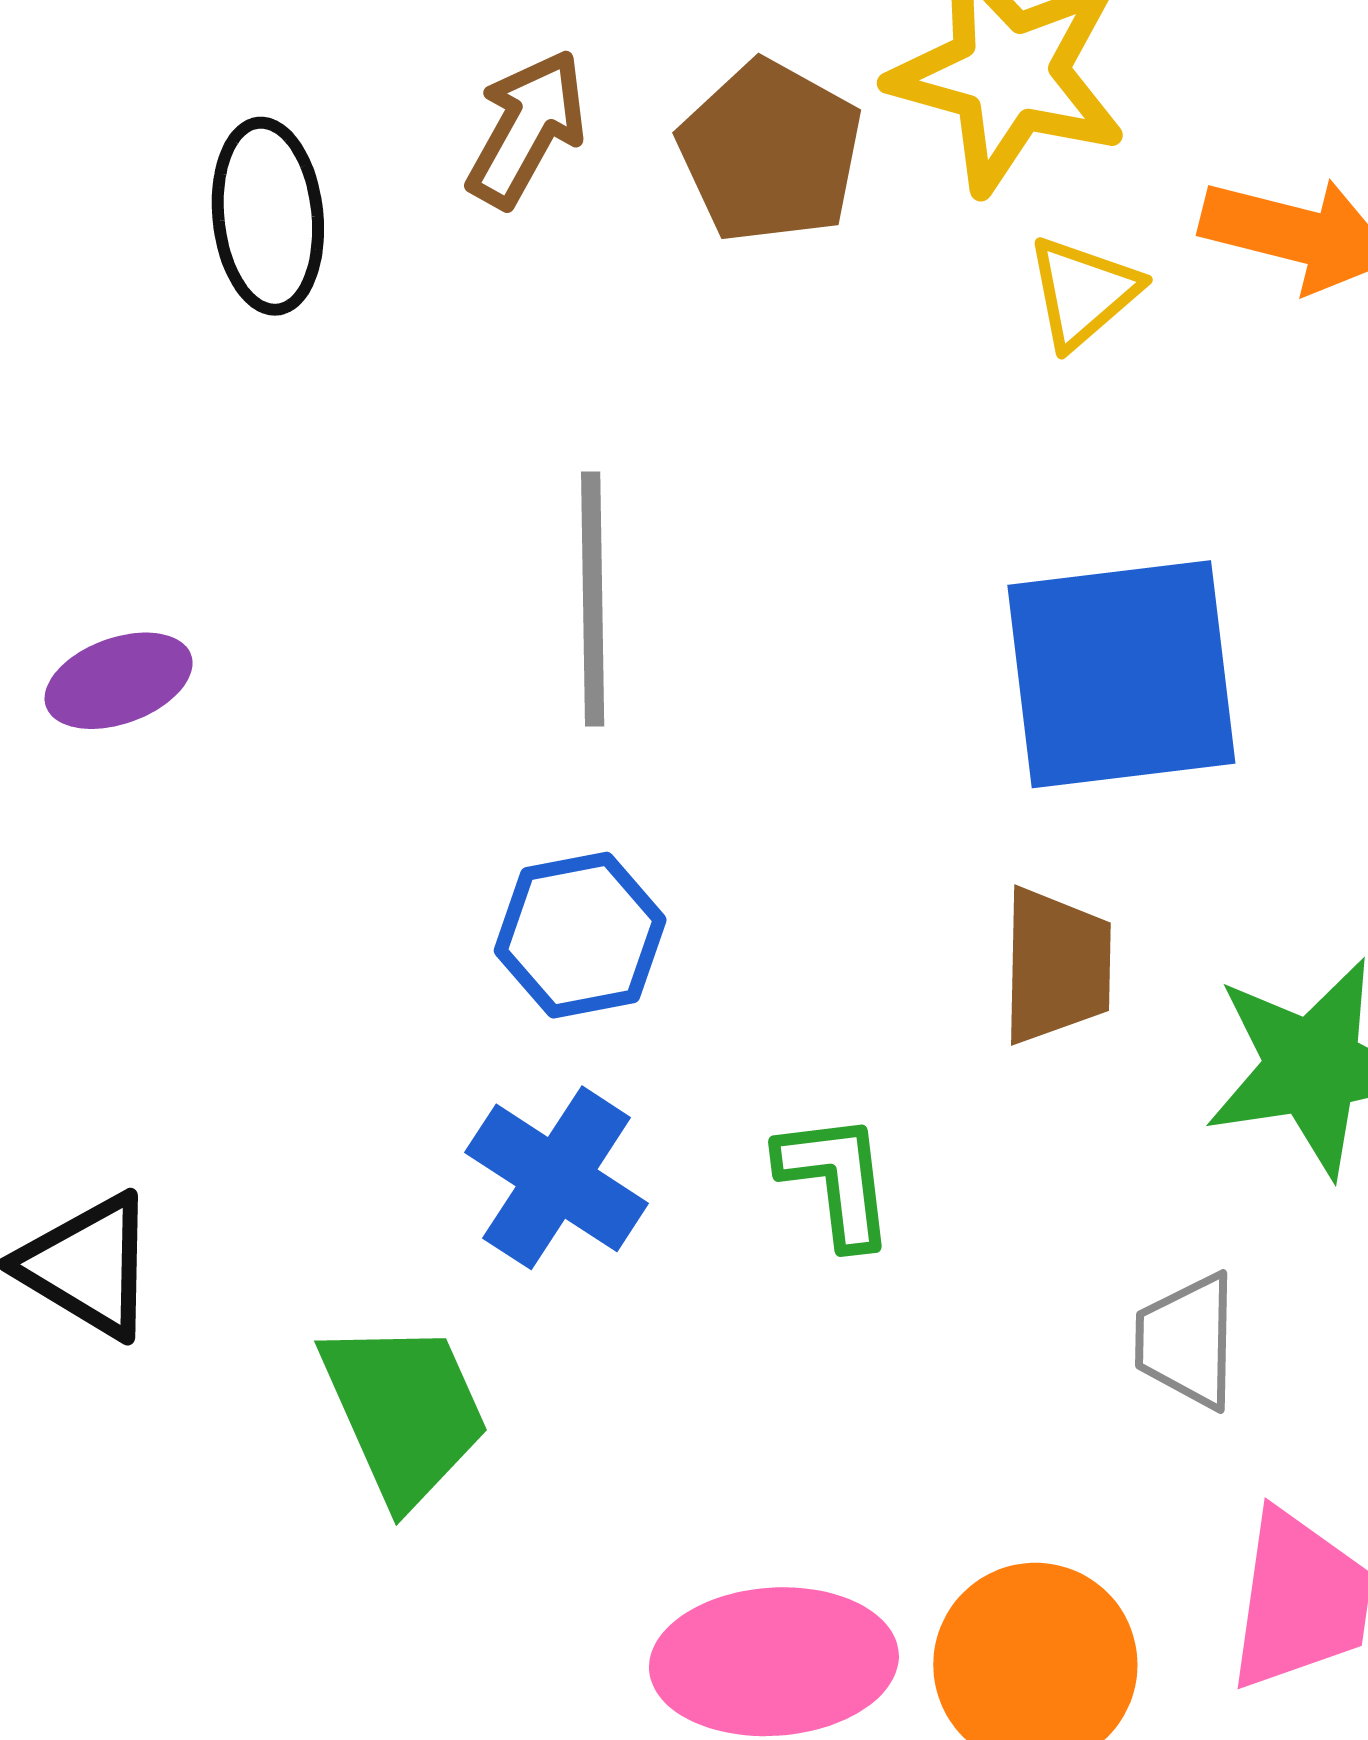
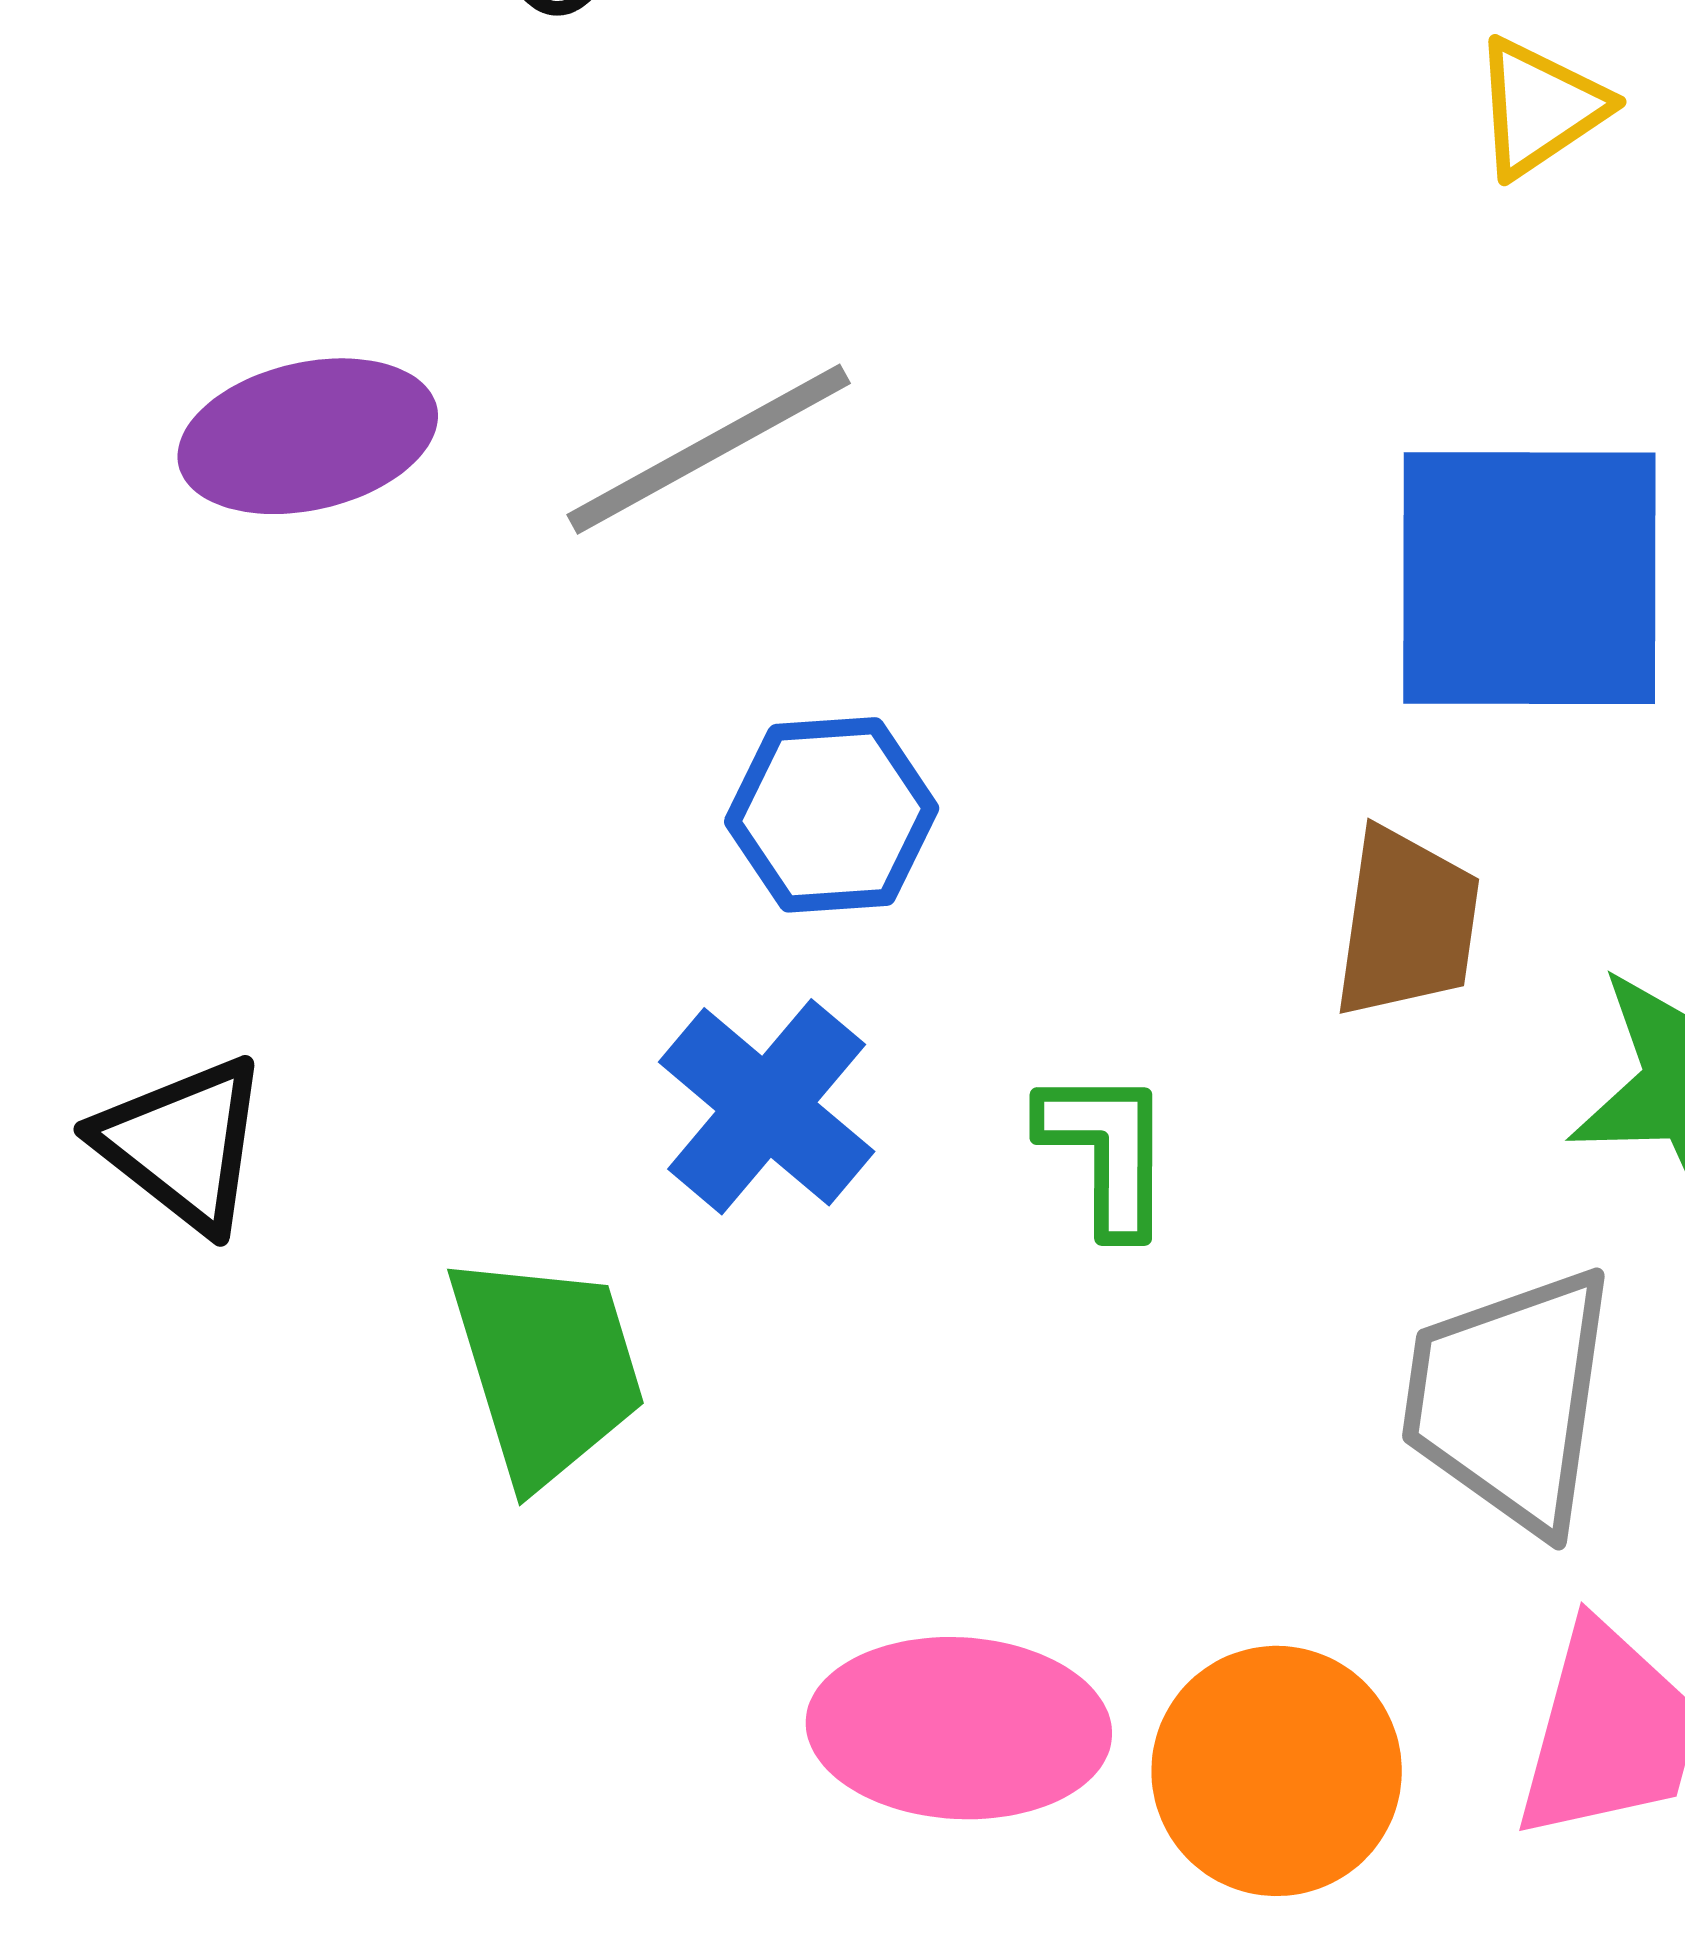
gray line: (593, 599) -> (709, 449), moved, turned 55
purple ellipse: (119, 681) -> (308, 436), size x1.4
gray trapezoid: (1187, 1341) -> (1510, 1399), size x1.6

